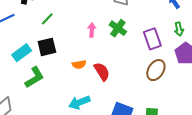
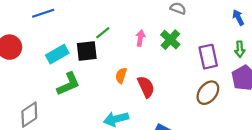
green line: (47, 19) -> (103, 33), moved
orange semicircle: (79, 64) -> (121, 75), turned 112

